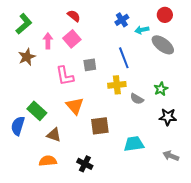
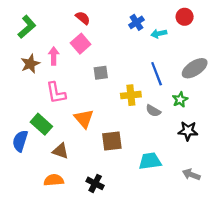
pink arrow: (48, 41) -> (54, 56), moved
gray ellipse: (163, 45) -> (195, 68), moved, turned -70
blue line: (124, 58) -> (157, 74), moved
pink L-shape: (65, 76) -> (56, 93), moved

